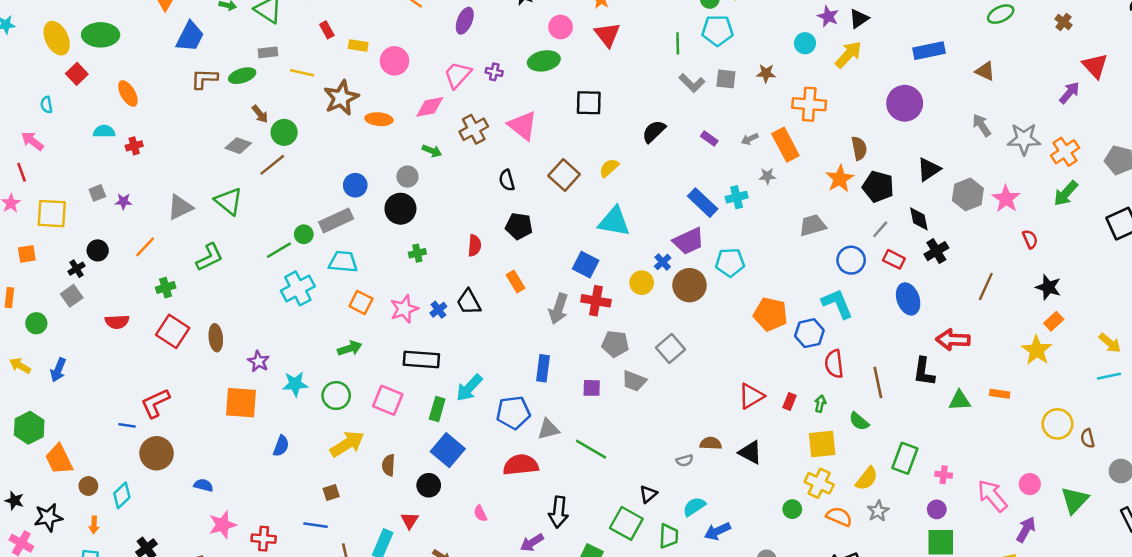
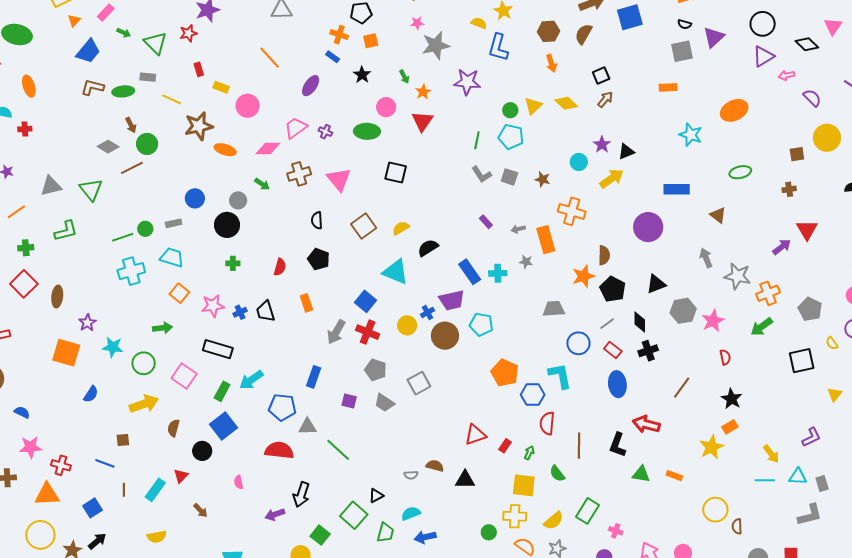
brown cross: (1064, 22) -> (789, 189), turned 32
black semicircle: (654, 131) -> (428, 248), moved
gray rectangle: (336, 220) -> (174, 223), size x0.6
black triangle: (750, 452) -> (465, 480), turned -40
yellow cross: (819, 483) -> (515, 516), turned -35

